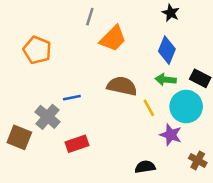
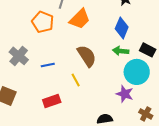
orange pentagon: (37, 50) -> (43, 22), moved
brown semicircle: (122, 86) -> (87, 56), turned 45
yellow line: (149, 108) -> (76, 80), moved
gray cross: (47, 117) -> (19, 56), moved

